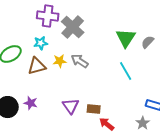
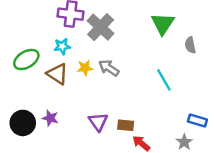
green triangle: (126, 38) -> (163, 24), moved
gray semicircle: (148, 42) -> (190, 45), turned -56
brown triangle: (37, 66) -> (57, 74), turned 48

